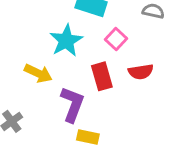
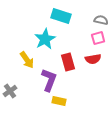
pink square: (116, 39) -> (98, 38), moved, turned 32
yellow arrow: (38, 73) -> (27, 60), turned 30

